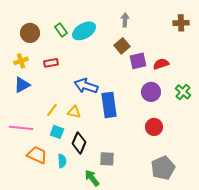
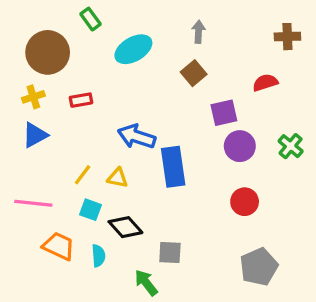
green rectangle: (61, 30) -> (91, 19), moved
brown circle: (30, 33) -> (48, 52), size x1.4
purple square: (138, 61) -> (224, 113), moved
red semicircle: (161, 64) -> (265, 83), moved
black diamond: (79, 143) -> (125, 227), turned -65

